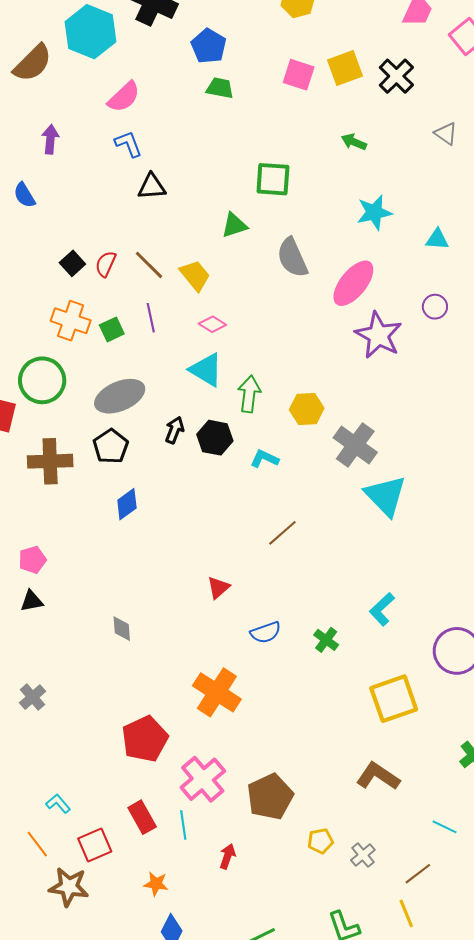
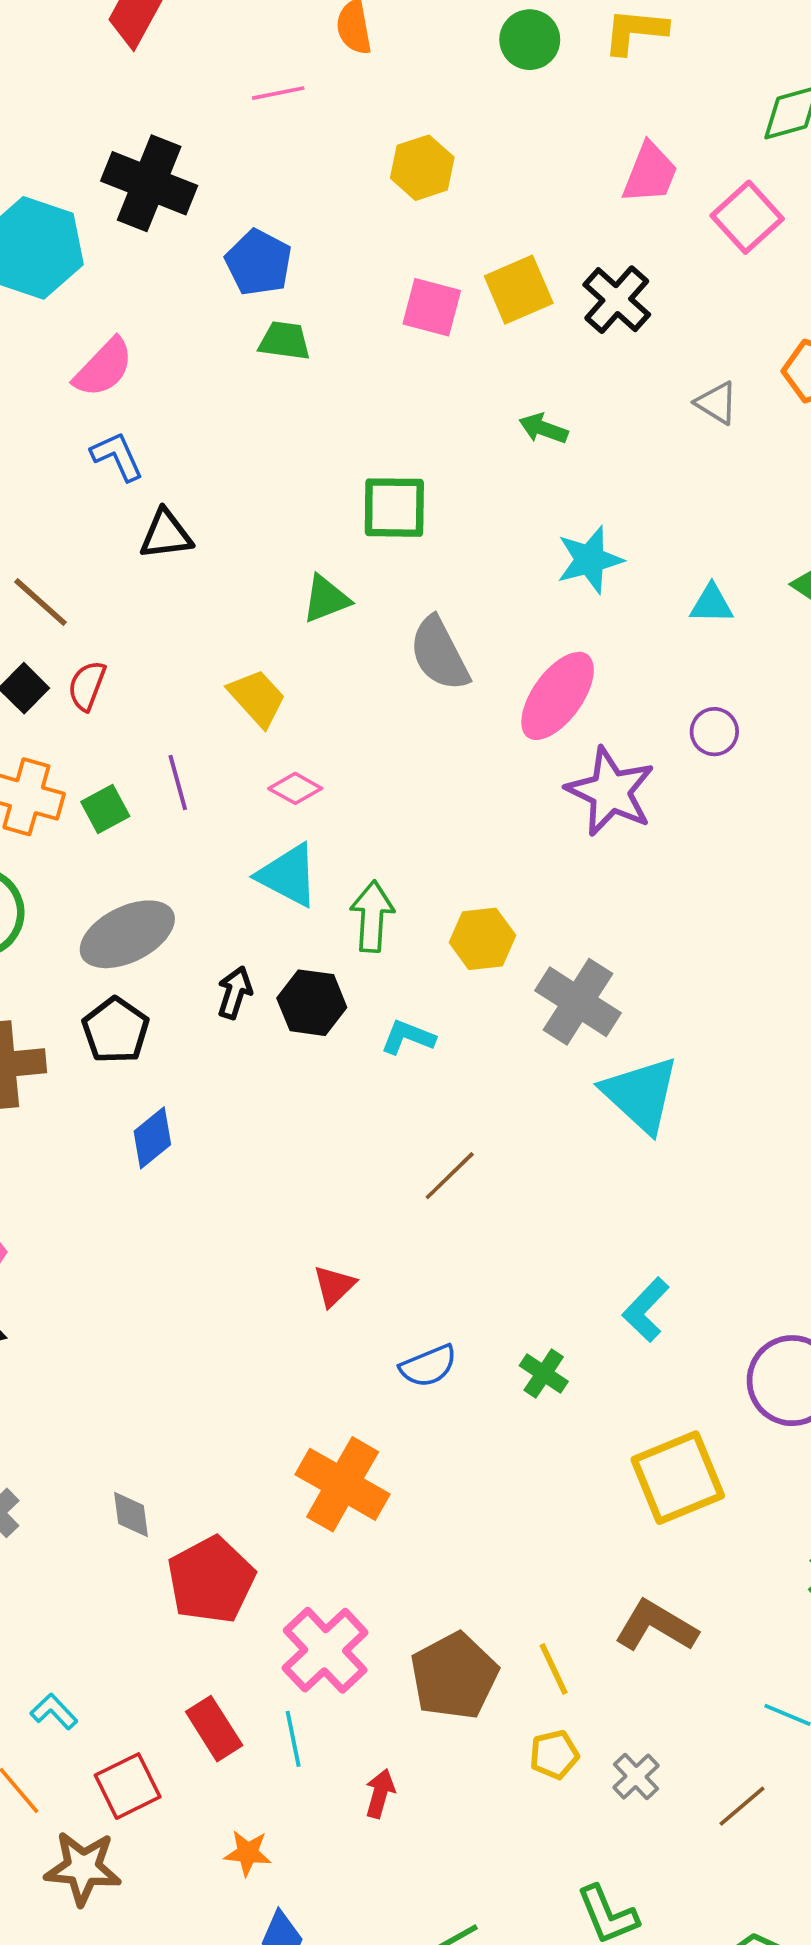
brown line: (149, 265) -> (41, 602), moved
gray diamond: (122, 629) -> (131, 1514), moved
yellow line: (406, 913) -> (554, 1669), moved

